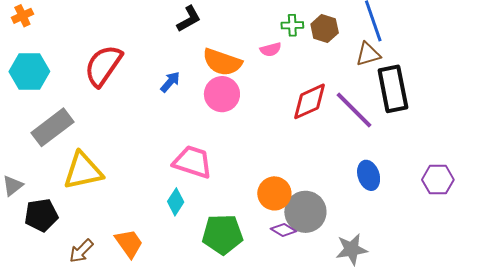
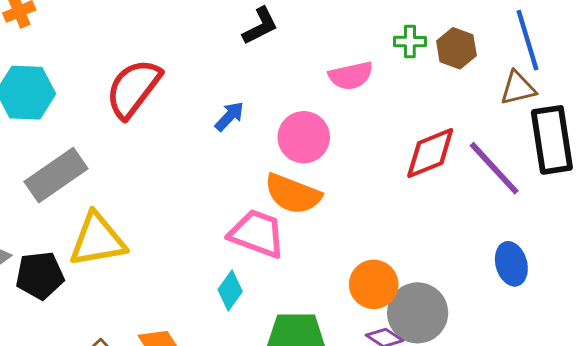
pink semicircle: (271, 49) -> (351, 76), moved, size x1.4
orange semicircle: (222, 62) -> (293, 194), moved
black pentagon: (41, 215) -> (40, 275), moved

